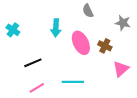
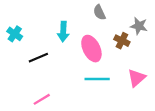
brown cross: (105, 46) -> (122, 41), moved
black line: (33, 63) -> (38, 58), moved
cyan line: (73, 82) -> (97, 79), moved

